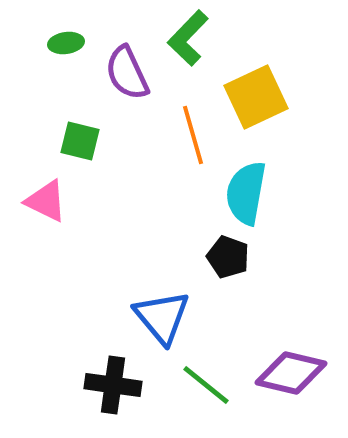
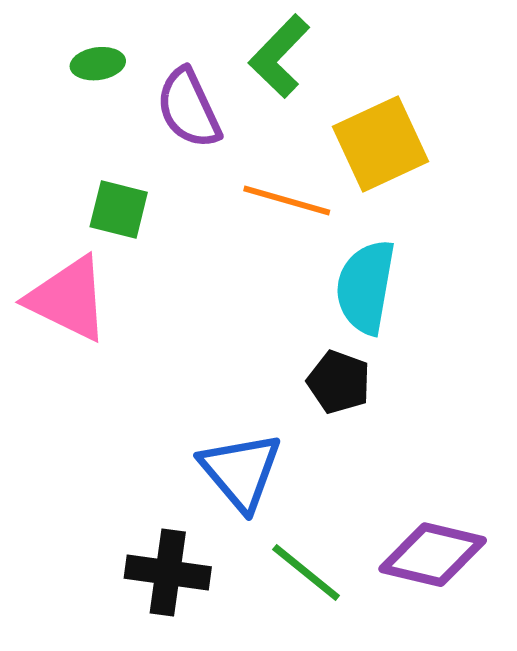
orange line: (193, 135) -> (287, 201), turned -58
pink triangle: (46, 201) -> (68, 299), size x1.4

